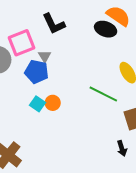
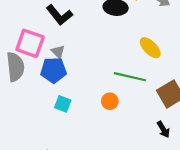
pink square: (21, 43) -> (30, 43), turned -36
orange circle: (53, 103) -> (110, 101), moved

